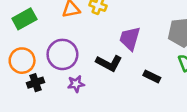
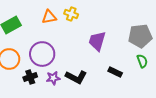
black L-shape: (109, 63) -> (76, 77), moved
black cross: (36, 83) -> (30, 77), moved

